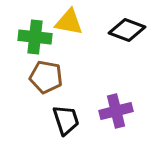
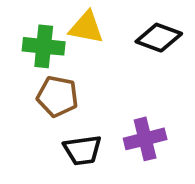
black trapezoid: (66, 120) -> (82, 150), turned 100

